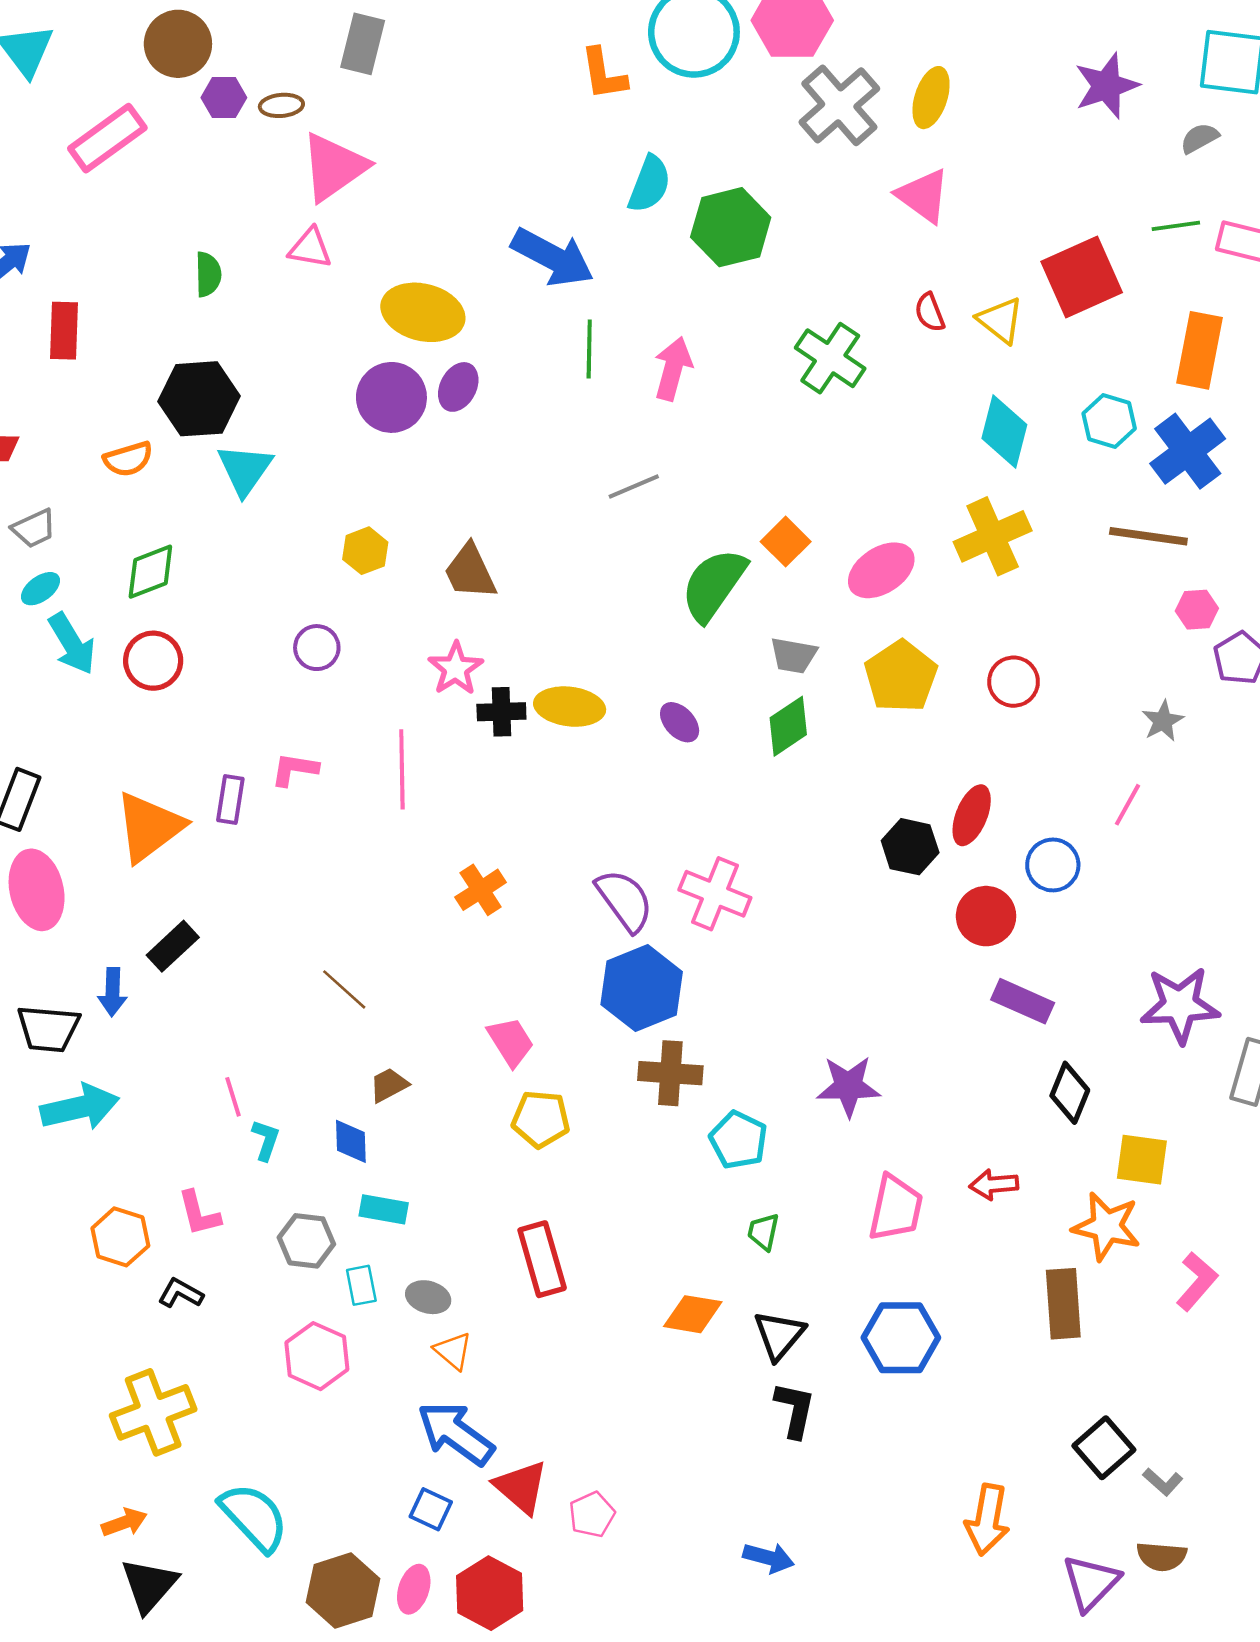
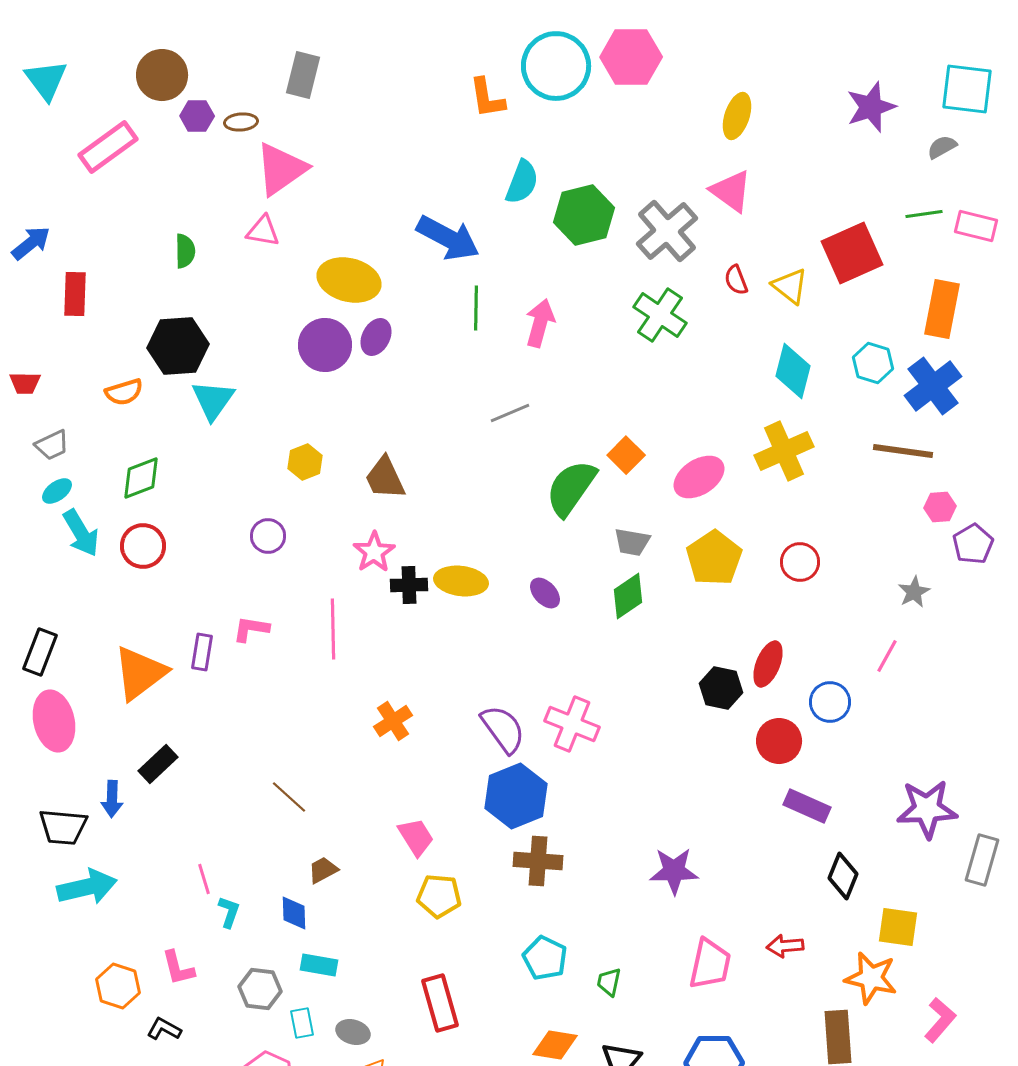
gray cross: (839, 105) -> (667, 231), moved
cyan pentagon: (739, 1140) -> (545, 958), moved

